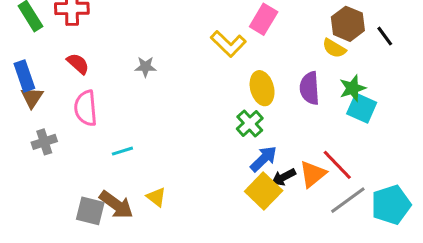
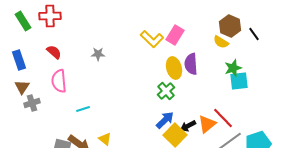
pink rectangle: (264, 19) -> (175, 35), moved
purple semicircle: (310, 88) -> (191, 64), moved
brown triangle: (32, 97) -> (22, 87), moved
cyan square: (362, 108) -> (239, 81), turned -30
blue arrow: (264, 159) -> (165, 120), moved

